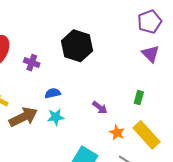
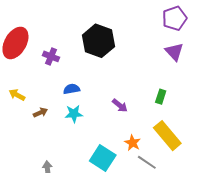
brown arrow: (23, 117) -> (40, 113), size x0.5
orange star: (117, 133) -> (133, 143), moved

